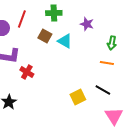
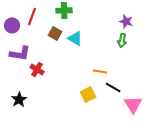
purple star: (87, 24) -> (126, 21), moved
orange line: (107, 63) -> (100, 71), moved
pink triangle: (114, 116) -> (133, 105), moved

